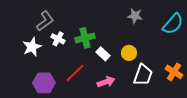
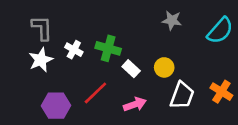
gray L-shape: (45, 21) -> (42, 28), moved, turned -55
green cross: (85, 38) -> (108, 48), turned 30

